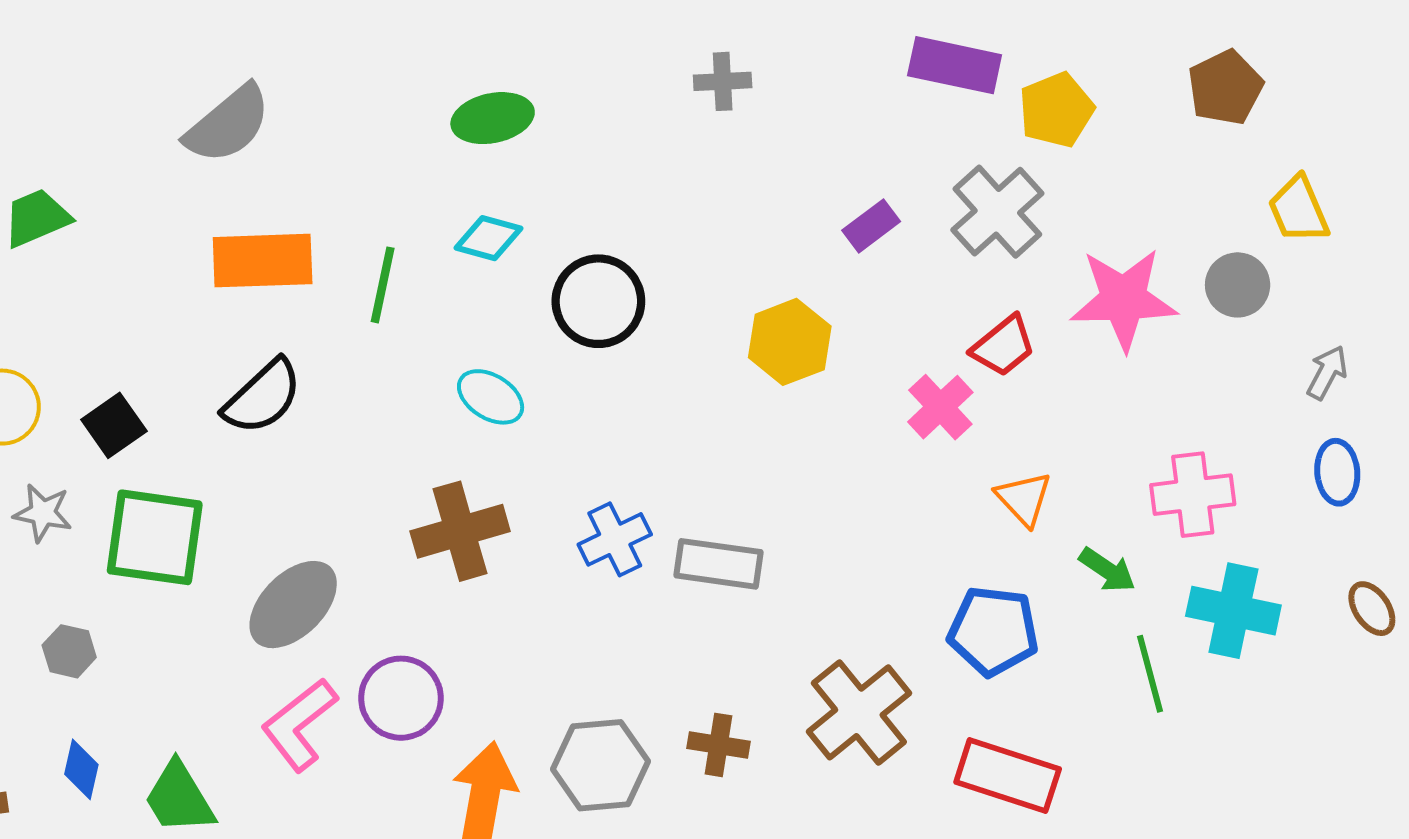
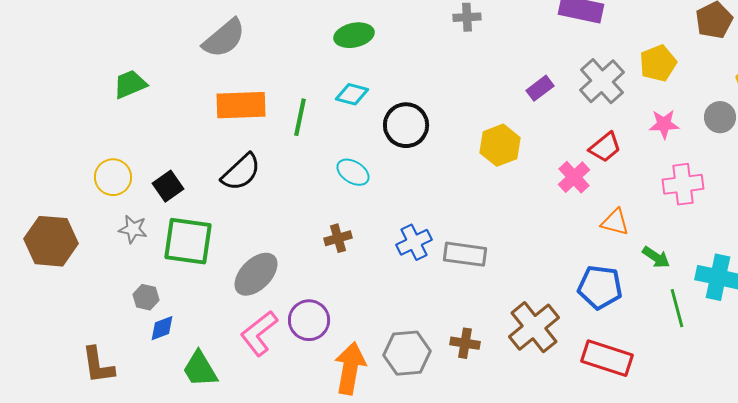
yellow pentagon: (1056, 110) -> (658, 63), moved
pink star: (1124, 299) -> (664, 124), size x0.6
pink cross: (1193, 495) -> (683, 184), moved
orange triangle: (1024, 499) -> (615, 222), turned -32
brown cross: (460, 531) -> (338, 238), size x0.6
blue diamond: (81, 769) -> (162, 328), moved, turned 56

